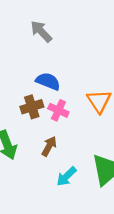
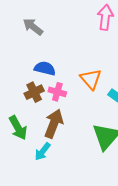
brown arrow: (49, 146) -> (54, 124), size x1.6
cyan arrow: (66, 176) -> (43, 152), moved

